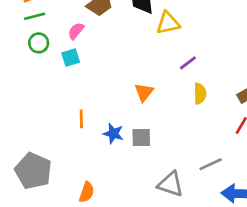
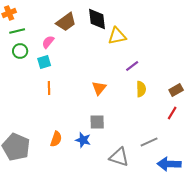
orange line: (81, 119) -> (49, 88), moved
blue star: (113, 134) -> (83, 140), moved
orange semicircle: (87, 192) -> (56, 139), moved

